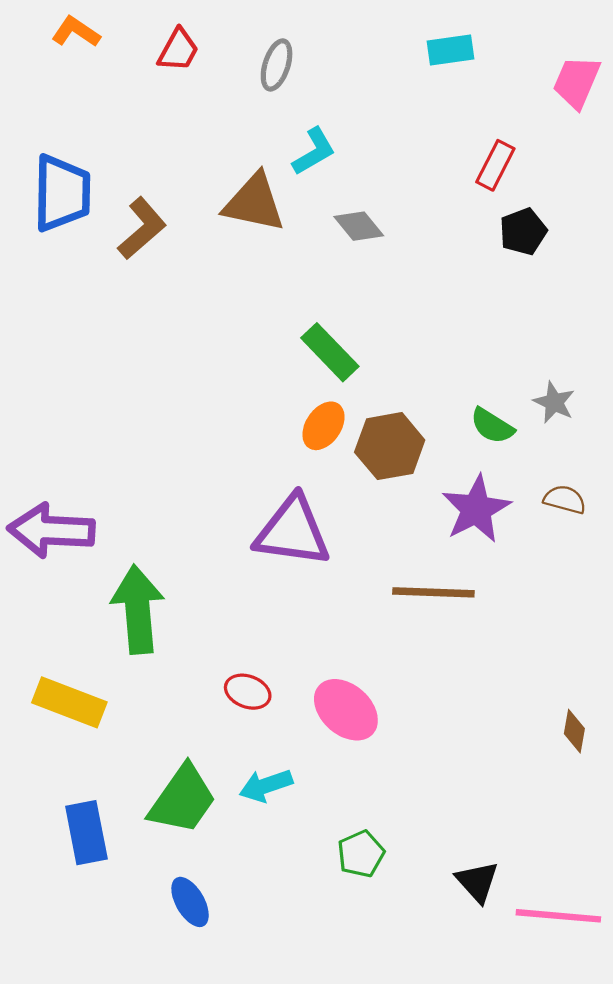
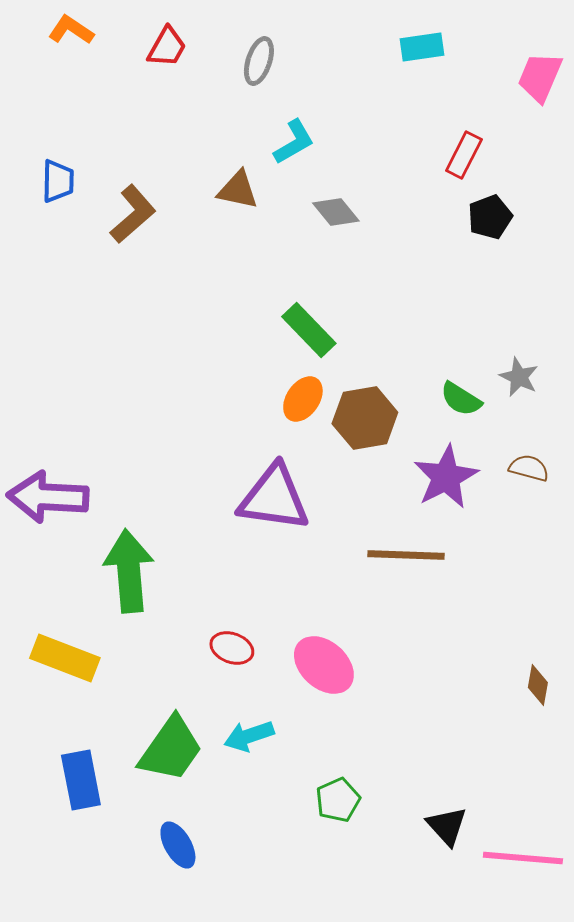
blue trapezoid: (62, 193) -> (58, 181), size x0.6
brown triangle: (254, 203) -> (238, 190), size x0.7

